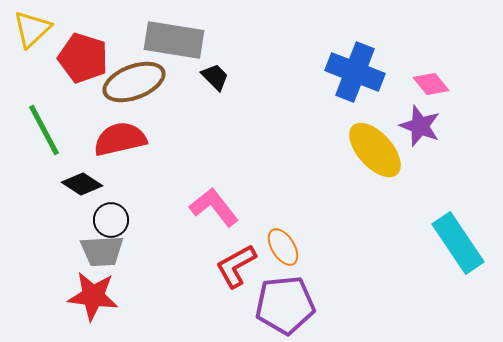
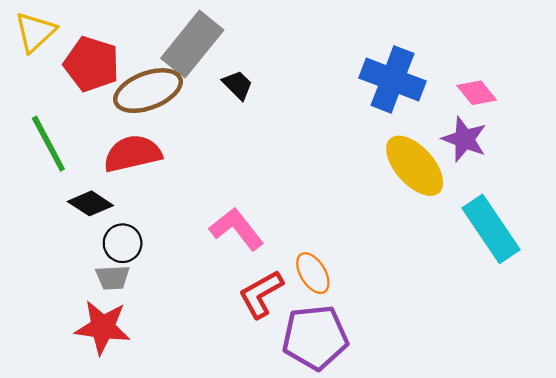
gray rectangle: (174, 40) -> (192, 44), turned -60
cyan rectangle: (458, 243) -> (491, 229), moved
gray trapezoid: (102, 251) -> (113, 278), size x0.7

